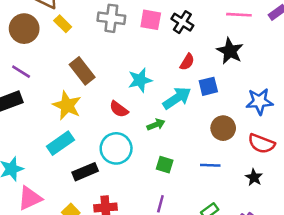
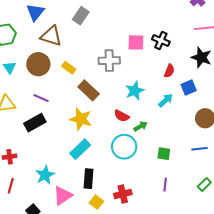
gray cross: (111, 18) -> (109, 61), moved
yellow rectangle: (63, 24) -> (69, 68), moved
cyan arrow: (177, 98) -> (166, 100), size x0.7
green arrow: (156, 125) -> (141, 126), moved
black rectangle: (85, 172) -> (88, 179), moved, turned -54

